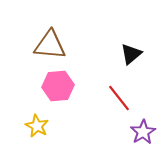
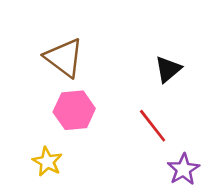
brown triangle: (50, 45) -> (64, 58), turned 32

